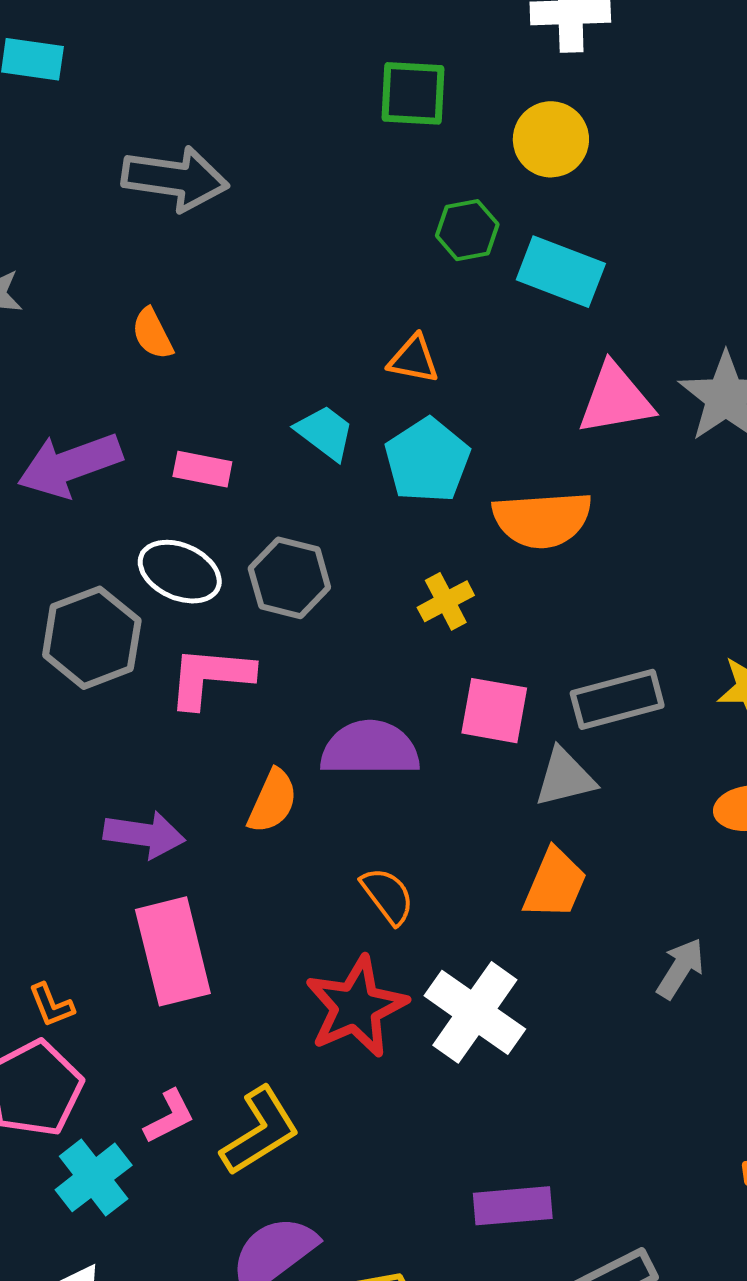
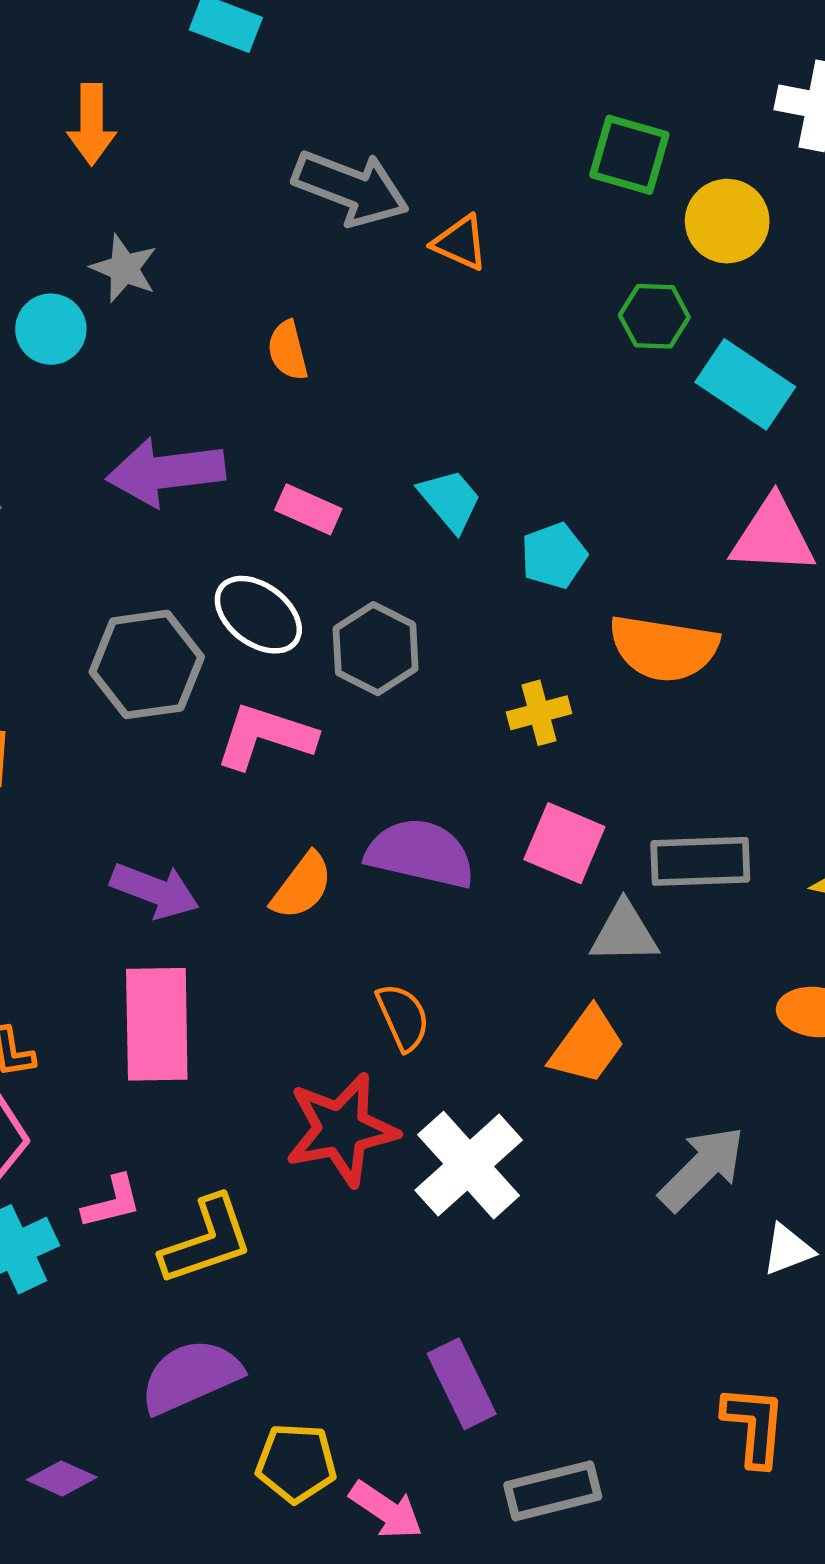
yellow circle: (551, 139) -> (727, 221), moved
orange triangle: (414, 359) -> (460, 243), moved
cyan pentagon: (427, 460) -> (554, 556), size x0.7
gray arrow: (680, 968) -> (702, 1168), size x1.4
purple rectangle: (513, 1206) -> (462, 1384), turned 56

